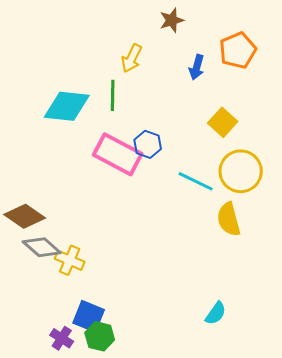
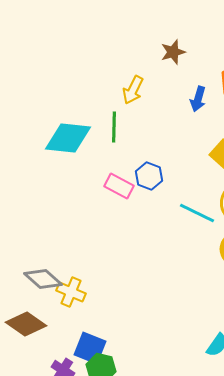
pink rectangle: (118, 154) -> (119, 186), size x0.6
brown diamond: (25, 216) -> (26, 324), moved

